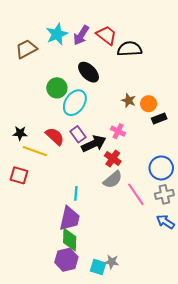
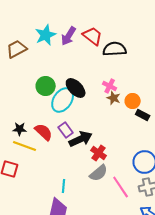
black ellipse: (89, 72) -> (76, 88), moved
black rectangle: (159, 118) -> (143, 115), turned 48
pink cross: (118, 131) -> (110, 86), moved
black star: (20, 133) -> (20, 129), moved

